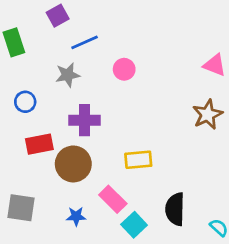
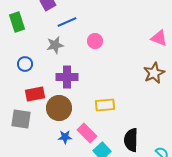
gray square: (21, 208) -> (21, 119), moved
blue star: (76, 216) -> (65, 137), moved

